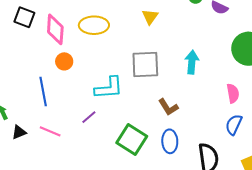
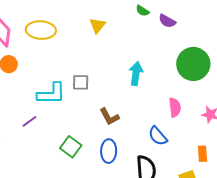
gray square: (145, 65) -> (81, 82), moved, size x0.6
blue semicircle: (234, 125) -> (158, 136), moved, turned -70
green square: (132, 140) -> (71, 147), size x0.7

